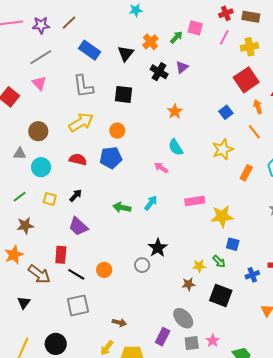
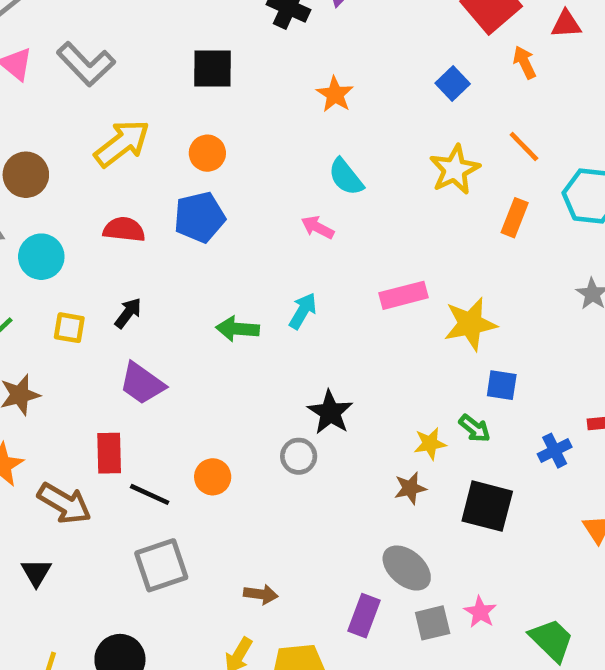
gray L-shape: (83, 86) -> (86, 64), moved, turned -30
orange line: (254, 132) -> (524, 146), moved

